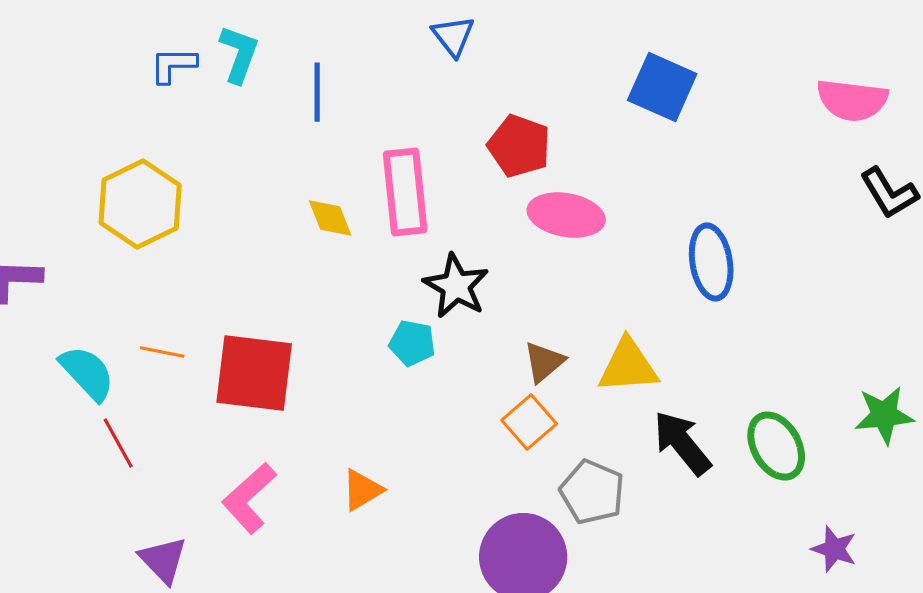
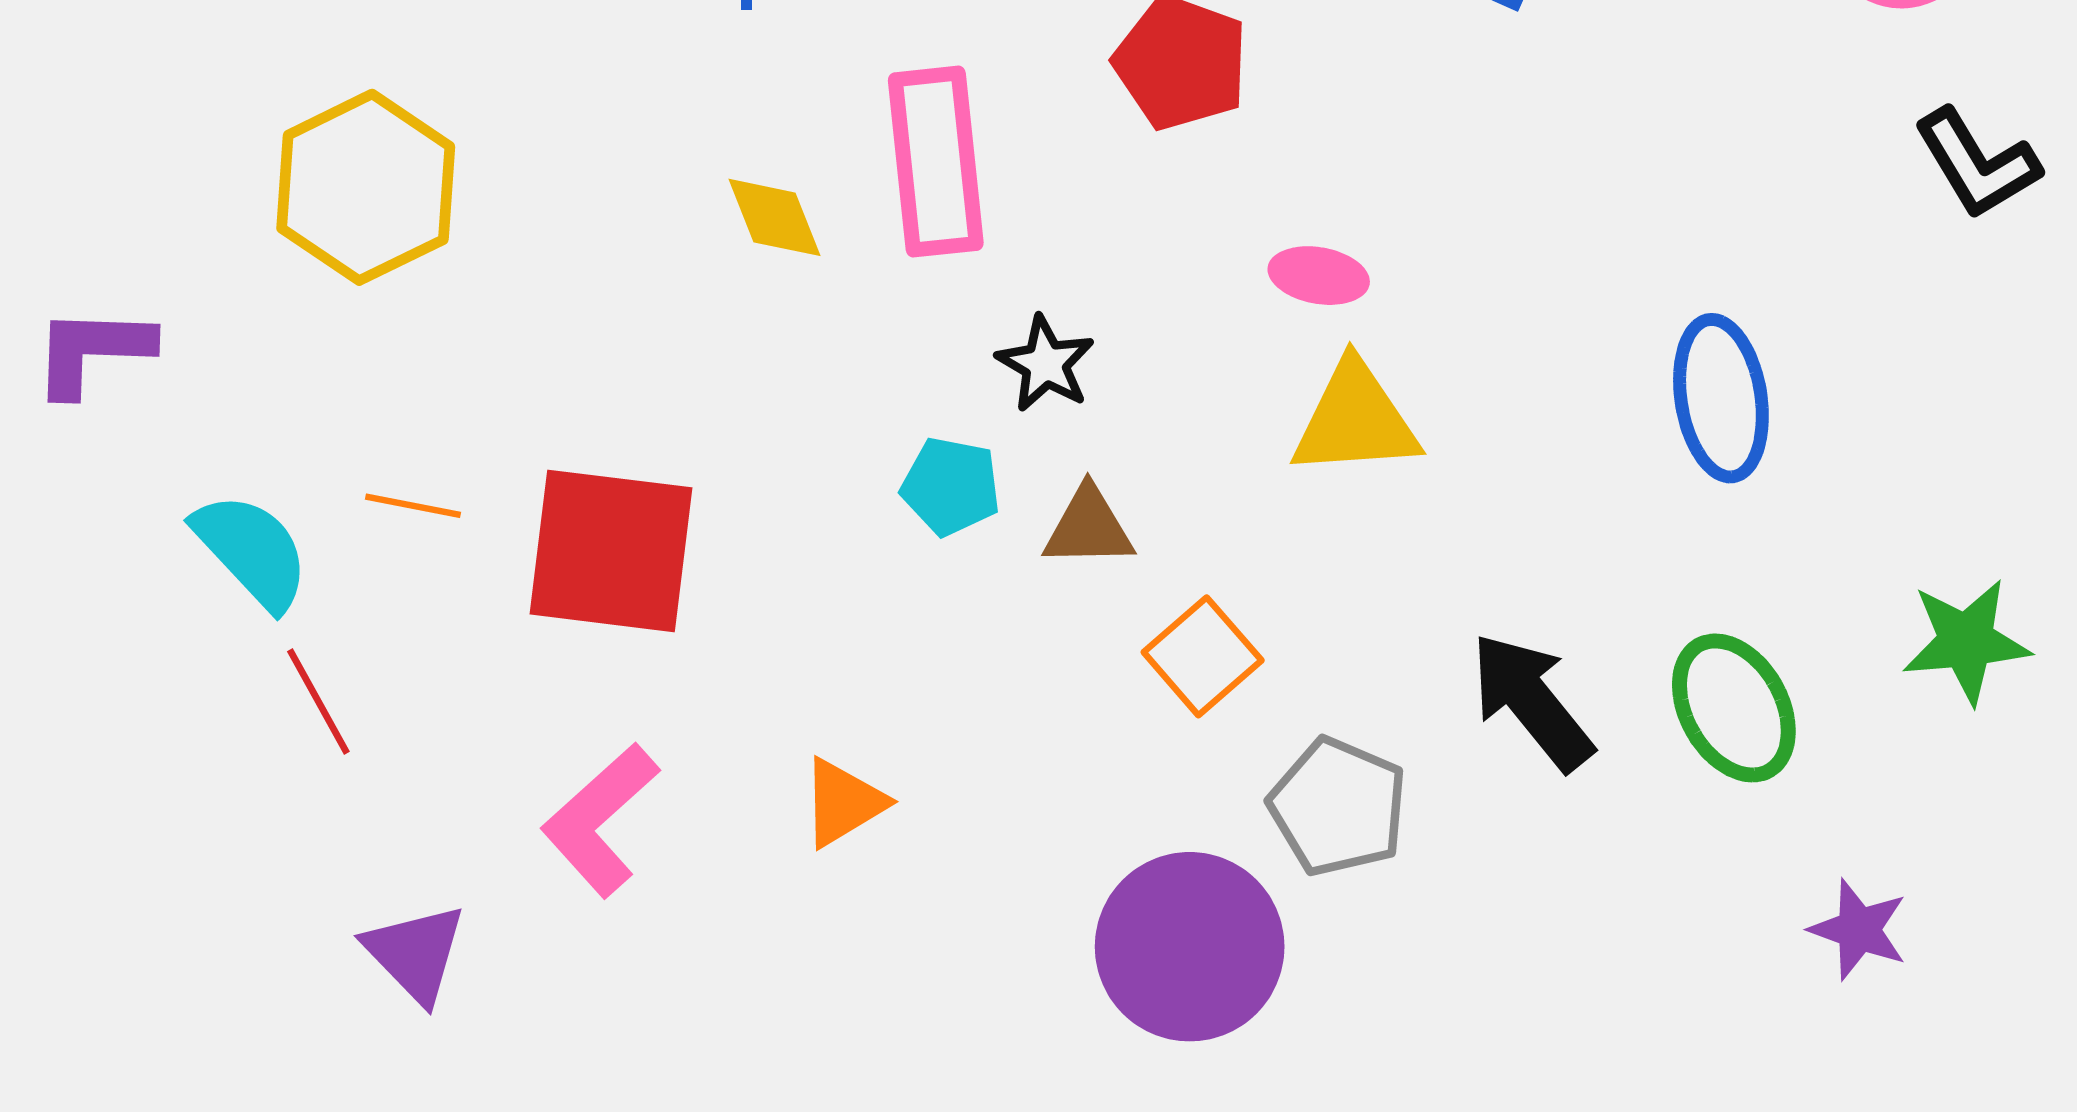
pink ellipse: (566, 215) -> (1319, 276), moved, size x0.6
blue ellipse: (711, 262) -> (1721, 398), moved
black star: (456, 286) -> (1045, 364), size x0.7
brown triangle: (544, 362) -> (1089, 527), moved, turned 39
yellow triangle: (628, 366) -> (1355, 420), moved

